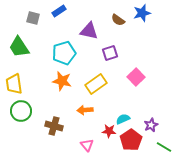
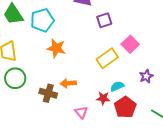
cyan pentagon: (64, 53) -> (42, 20), moved
yellow rectangle: (96, 84) -> (107, 58), moved
orange arrow: (85, 110) -> (68, 83), moved
purple star: (151, 125) -> (146, 76), moved

